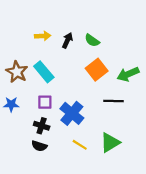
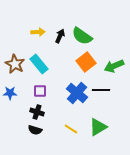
green semicircle: (92, 40) -> (82, 36), size x1.5
blue cross: (72, 113) -> (77, 93), moved

